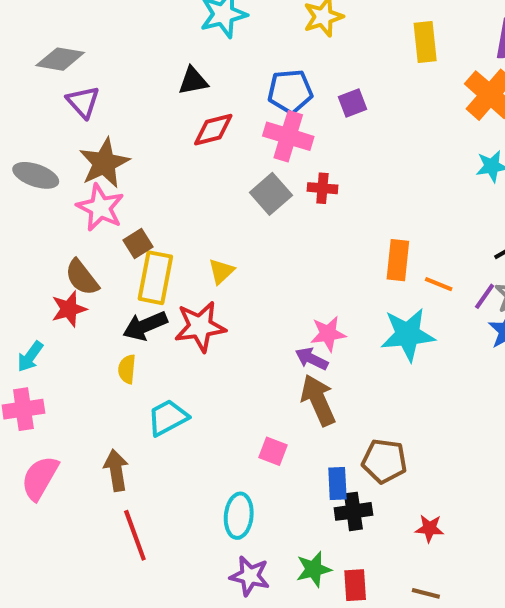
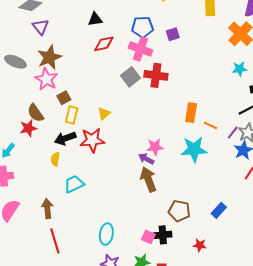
red cross: (322, 188) -> (156, 75), size x1.6
yellow rectangle: (155, 278) -> (72, 115), size x0.7
pink square: (273, 451) -> (148, 237), moved
blue rectangle: (337, 484) -> (219, 210), moved, turned 42

